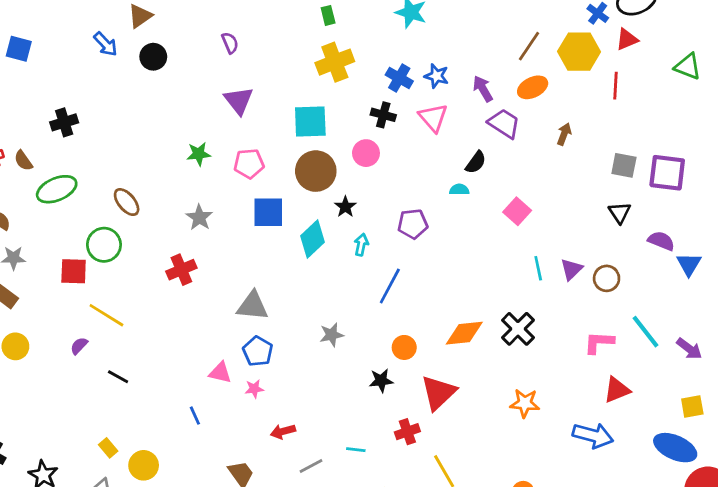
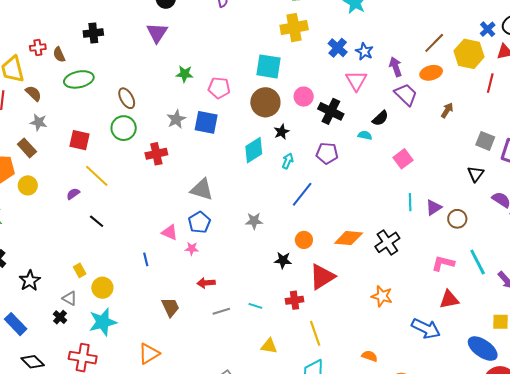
purple triangle: (239, 101) -> (157, 33), moved
black cross: (383, 115) -> (331, 111), moved, size x1.4
blue square: (268, 212) -> (206, 122), moved
green circle: (104, 245) -> (124, 128), moved

